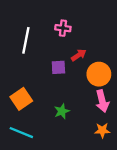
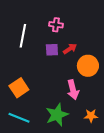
purple square: (58, 67) -> (52, 50), moved
pink arrow: (102, 101) -> (73, 90), moved
green star: (62, 111) -> (57, 115), moved, size x1.6

